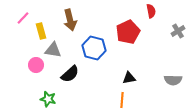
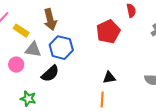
yellow rectangle: (41, 31) -> (21, 31), turned -42
blue hexagon: (94, 48) -> (61, 48), moved

